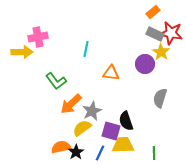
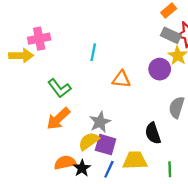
orange arrow: (71, 104) -> (58, 119), moved
black semicircle: (126, 121) -> (153, 133), moved
purple square: (111, 131) -> (106, 145), moved

